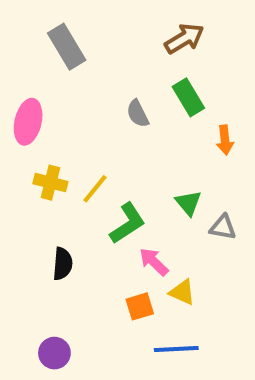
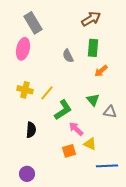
green rectangle: (188, 97) -> (93, 48), turned 36
pink ellipse: (28, 122) -> (23, 49), moved
orange arrow: (225, 140) -> (101, 71), moved, turned 56
blue line: (176, 349) -> (107, 166), moved

